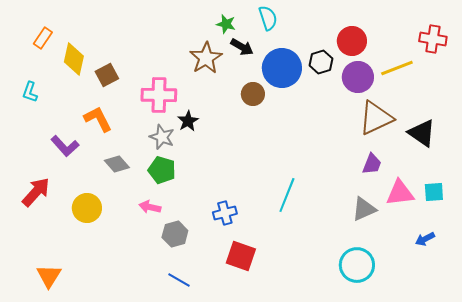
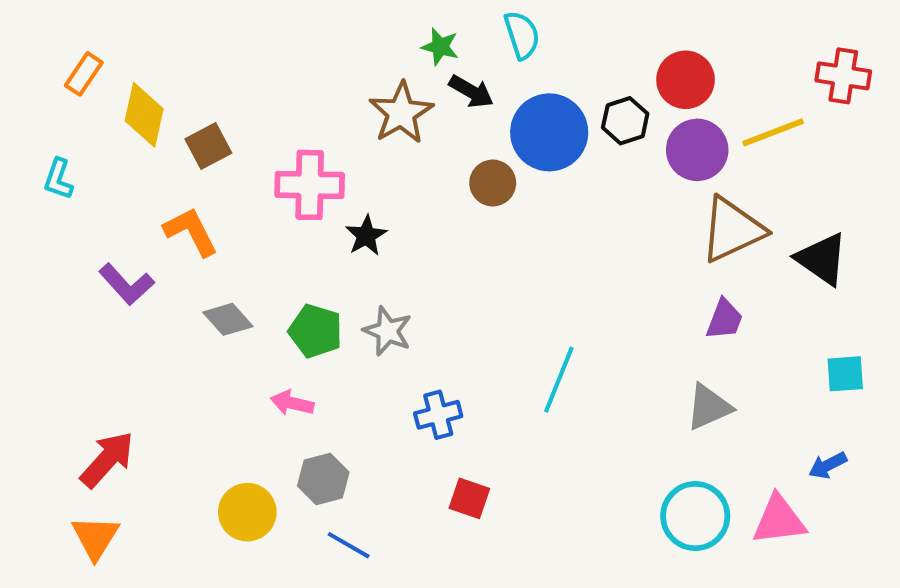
gray star: (162, 137) -> (388, 331), moved
red arrow: (36, 192) -> (107, 460), moved
pink triangle: (400, 193) -> (779, 520), moved
yellow circle: (87, 208) -> (247, 512), moved
gray hexagon: (175, 234) -> (323, 479), moved
red square: (241, 256) -> (469, 498), size x0.7

